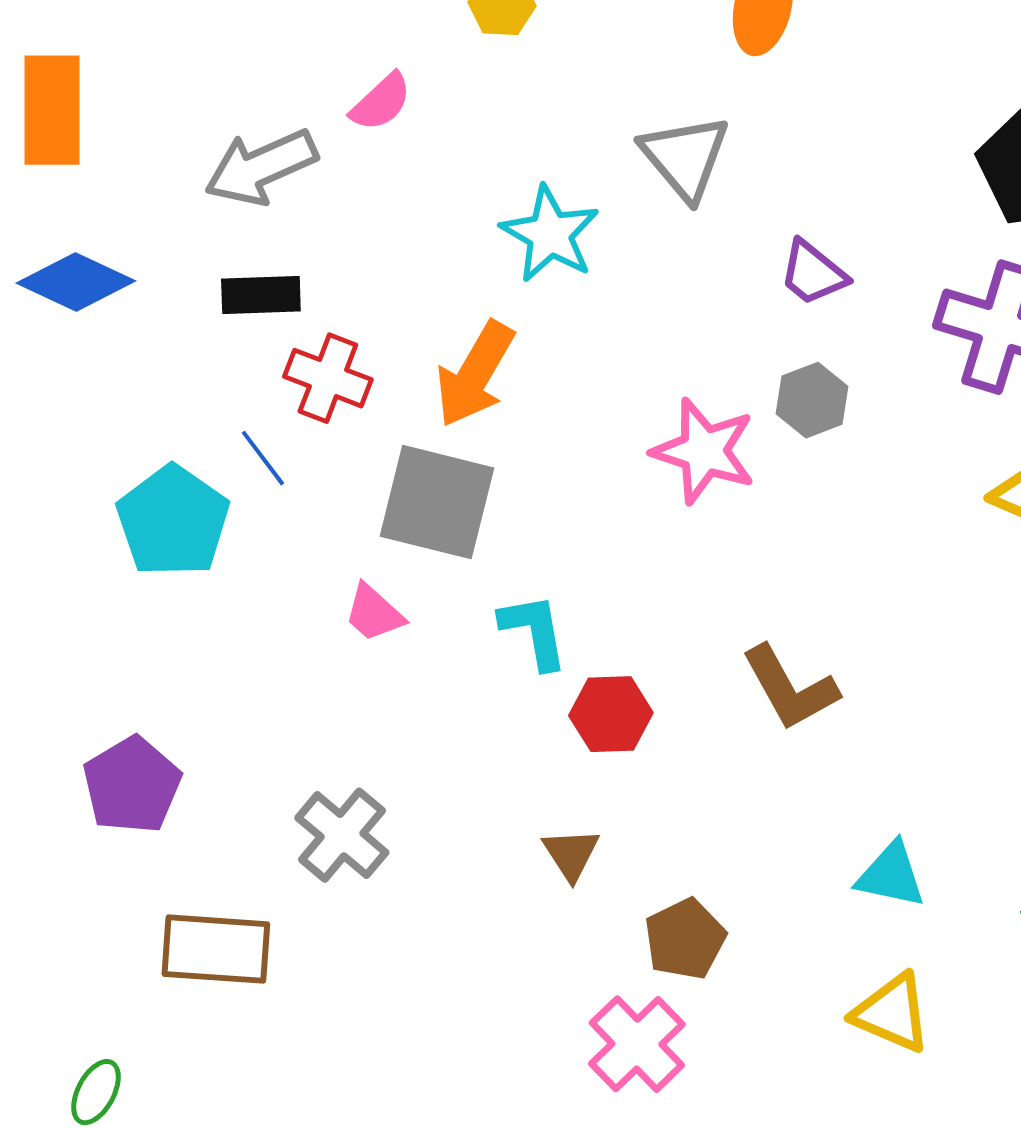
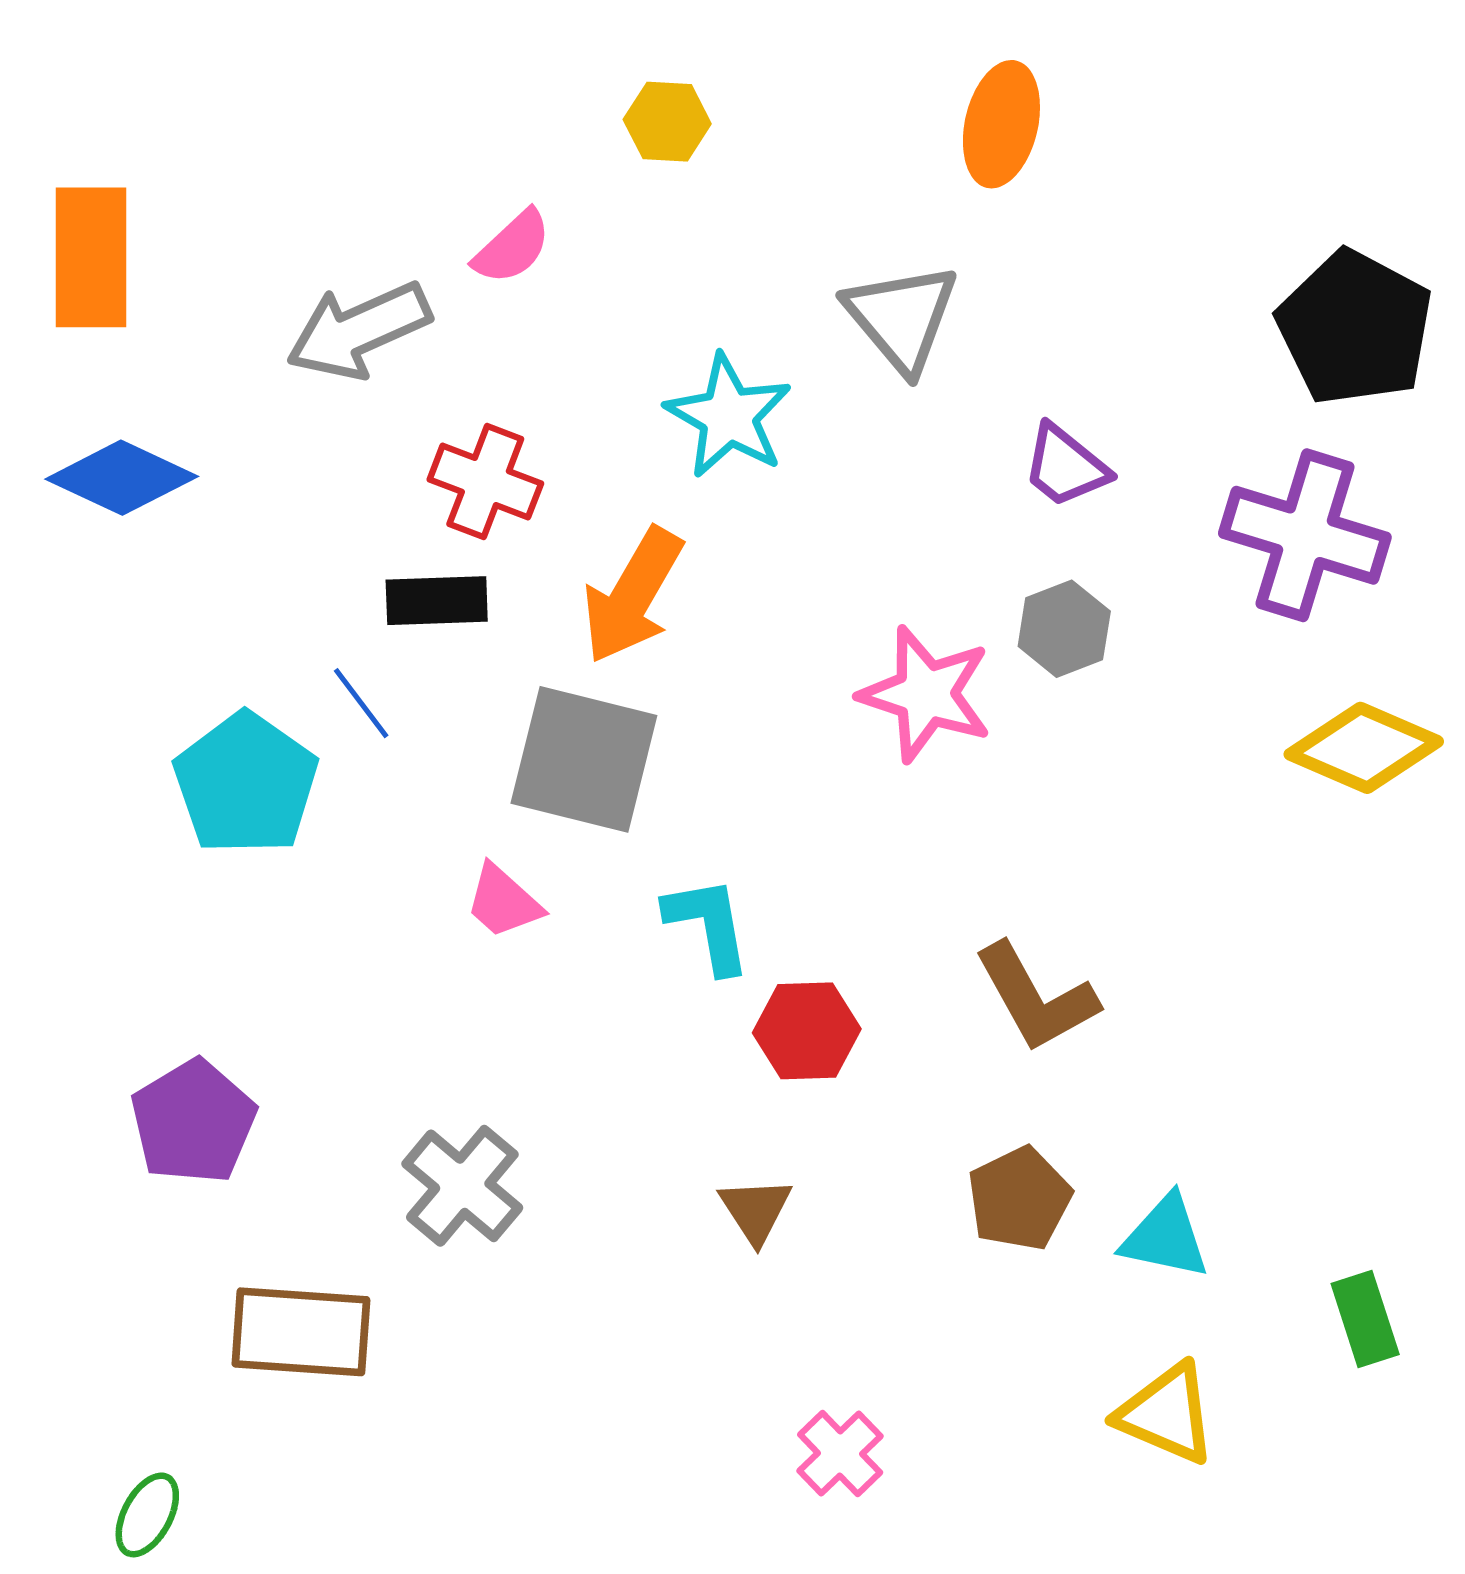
black rectangle: (261, 295) -> (437, 601), moved
red cross: (328, 378) -> (485, 482), moved
brown pentagon: (685, 939) -> (1019, 1199), moved
pink cross: (637, 1044) -> (840, 1453), size x0.7

